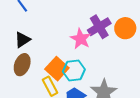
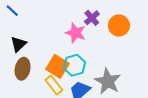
purple cross: (99, 27) -> (92, 18), size x0.7
orange circle: (125, 28) -> (119, 25), moved

